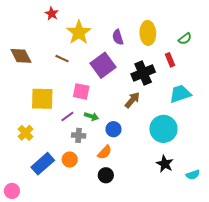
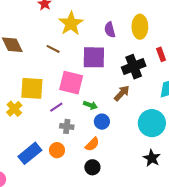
purple square: (103, 65) -> (94, 57), turned 35
pink square: (81, 91) -> (71, 83), size x1.4
green arrow: (91, 116) -> (90, 105), moved
yellow cross: (26, 133) -> (14, 109), moved

